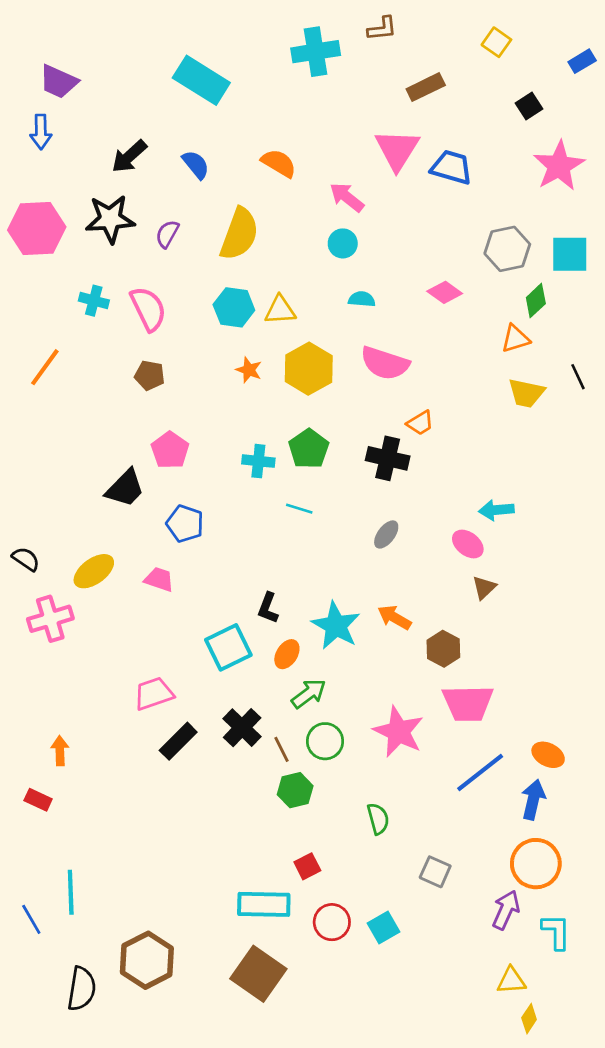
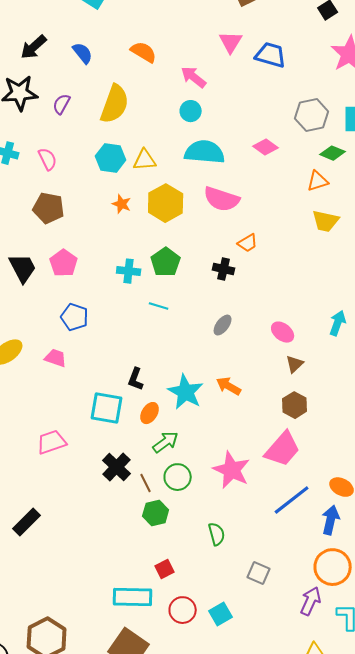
pink triangle: (397, 150) -> (231, 42), size x0.7
cyan semicircle: (362, 299) -> (205, 152), size x2.0
green diamond: (536, 301) -> (333, 153), turned 65
pink semicircle: (148, 309) -> (48, 159), size x0.7
brown pentagon: (150, 375) -> (49, 208), size x1.4
black cross: (388, 458) -> (224, 269), size x0.7
black trapezoid: (125, 488) -> (23, 268), moved, turned -72
cyan arrow: (496, 510) -> (338, 323), moved, turned 115
cyan square: (228, 647) -> (107, 408), turned 36
brown hexagon: (443, 649) -> (295, 405), moved
pink trapezoid: (468, 703) -> (283, 449), turned -48
black rectangle: (178, 741) -> (27, 522), moved

